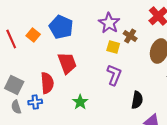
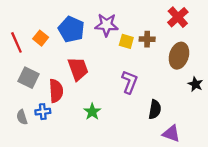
purple star: (109, 23) -> (107, 25), moved, turned -30
brown cross: (130, 36) -> (147, 39), turned -32
yellow square: (113, 47) -> (126, 41), moved
gray square: (14, 85) -> (29, 78), moved

